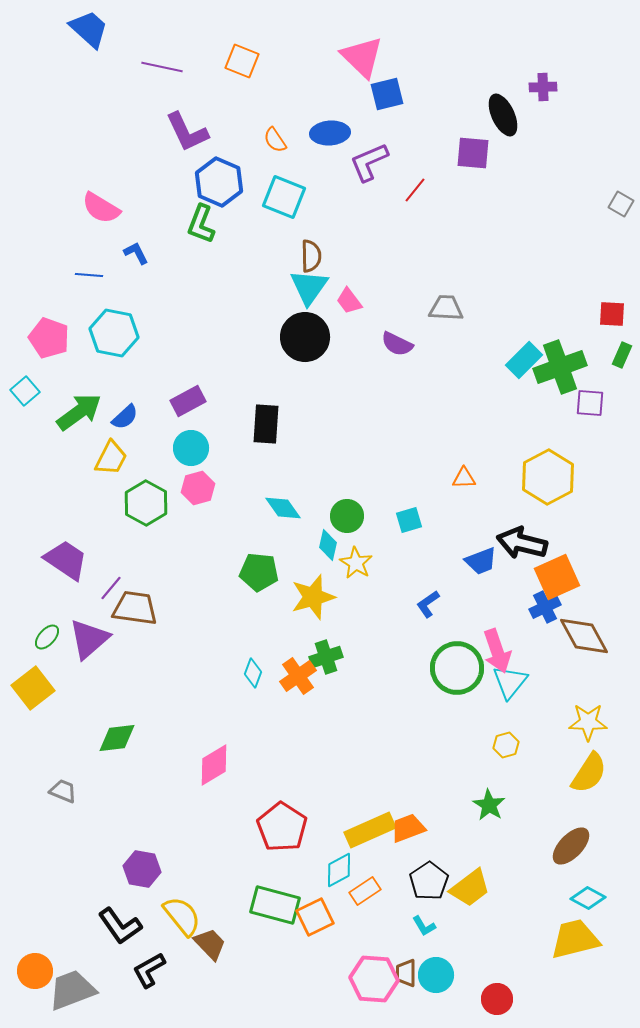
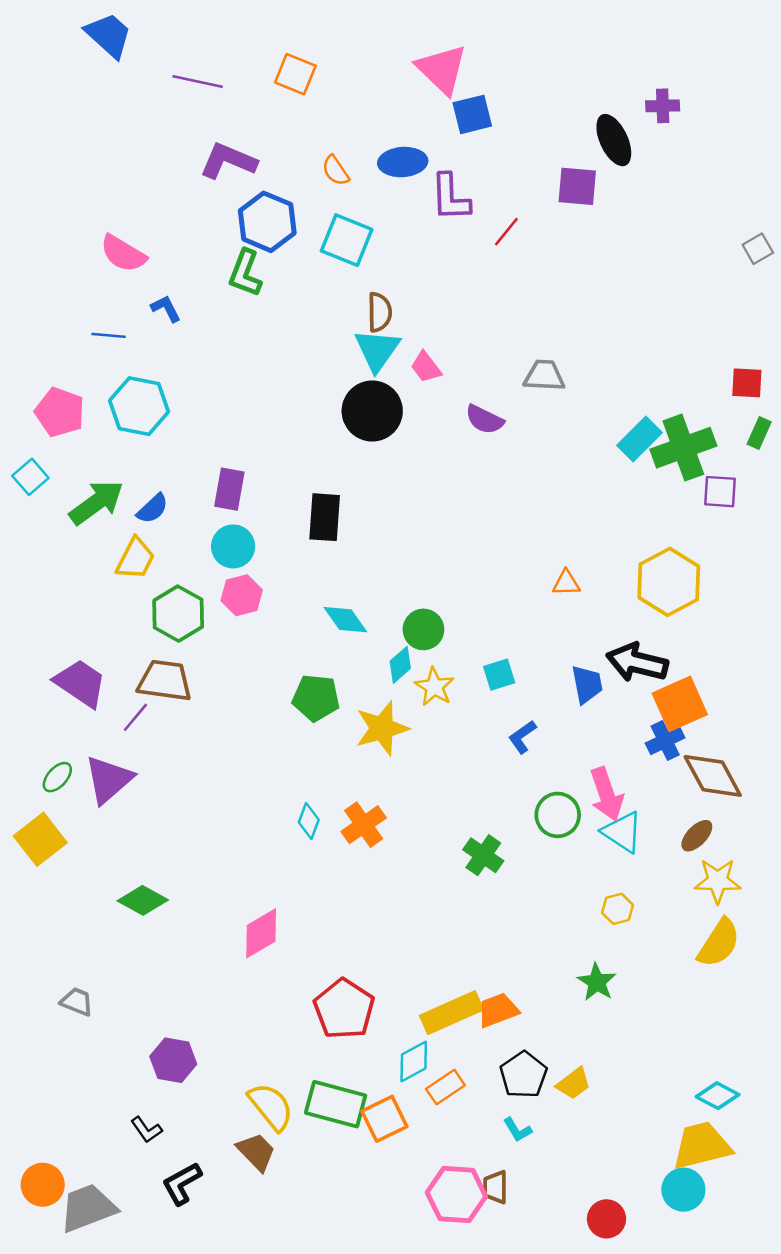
purple L-shape: (187, 132) -> (228, 161), turned 138
purple L-shape: (369, 162) -> (450, 197), turned -69
gray square: (621, 204) -> (758, 249), turned 30
purple rectangle: (188, 401) -> (229, 489), turned -52
cyan square: (409, 520) -> (499, 675), moved
cyan diamond: (328, 545) -> (400, 665), turned 36
blue trapezoid: (481, 561) -> (587, 684), turned -80
brown trapezoid: (135, 608) -> (165, 681), moved
green cross: (326, 657) -> (483, 855), moved, turned -36
green circle: (457, 668) -> (558, 815), size x0.7
cyan triangle: (510, 682) -> (622, 832), turned -36
green diamond: (117, 738) -> (143, 900), turned 36
gray trapezoid: (63, 791) -> (77, 1002), moved
brown ellipse: (571, 846) -> (697, 836), moved, size x0.7
yellow trapezoid: (470, 888) -> (574, 1083), size x0.7
yellow semicircle: (182, 916) -> (271, 1107), moved
black L-shape: (120, 926) -> (146, 1130), size x0.6
cyan circle: (436, 975) -> (683, 1190), moved

